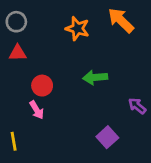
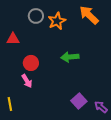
gray circle: (16, 22) -> (36, 16), moved
orange star: (77, 29) -> (57, 21), turned 30
purple arrow: (137, 106) -> (101, 107), moved

